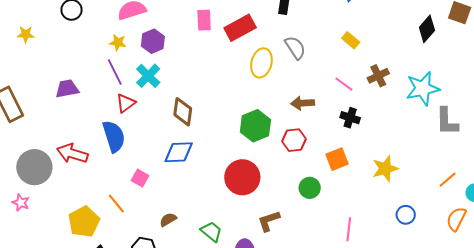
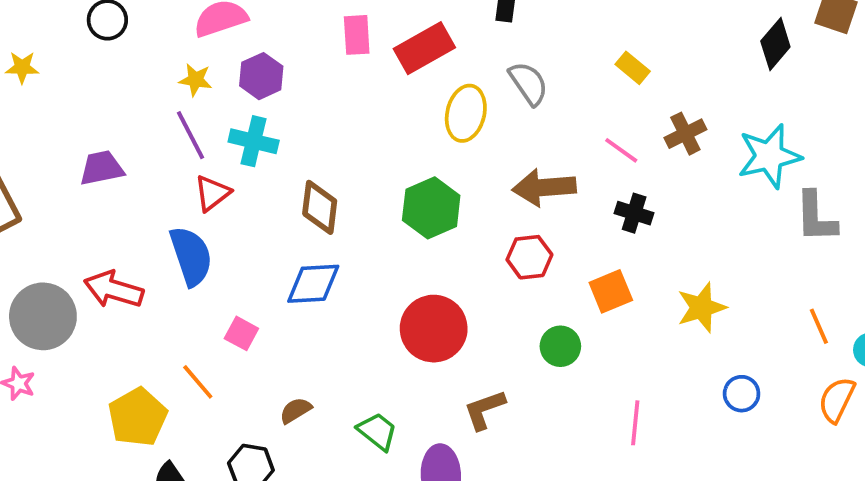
cyan cross: (148, 76) -> (254, 141), turned -30
brown arrow: (303, 103) -> (544, 187), size x1.4
green hexagon: (255, 126) -> (431, 208), moved
orange line: (448, 180) -> (819, 326), turned -72

